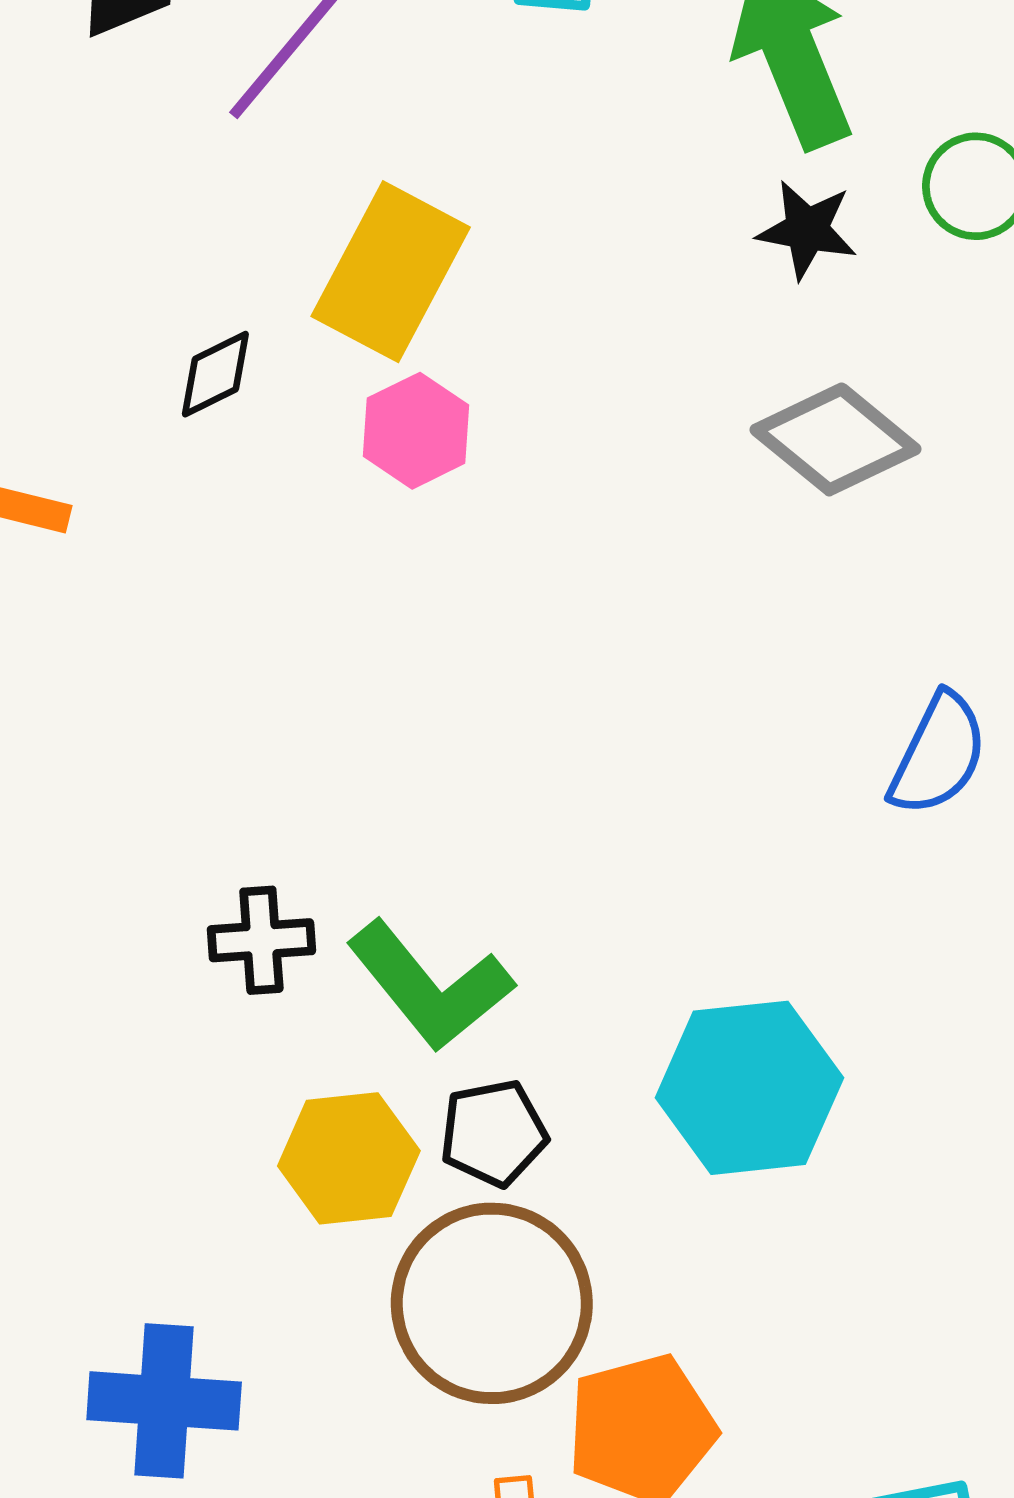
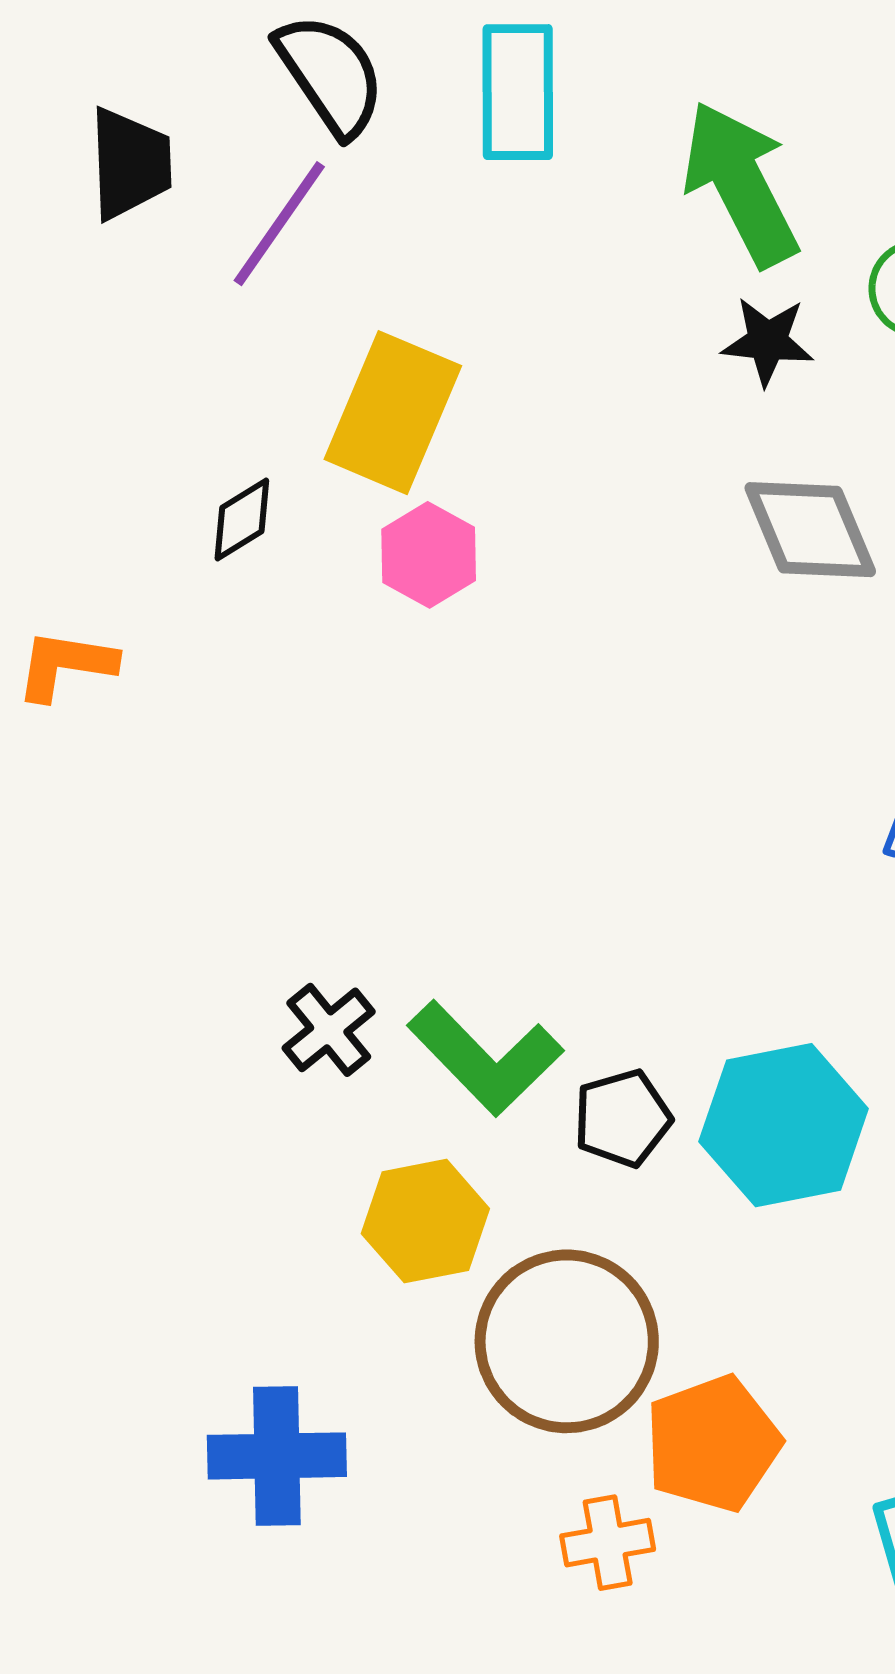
gray diamond: (835, 439) -> (810, 530), turned 33
black cross: (261, 940) -> (329, 1030), turned -30
black pentagon: (493, 1133) -> (622, 1118), moved

